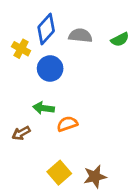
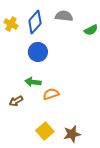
gray semicircle: (80, 36) -> (64, 16), moved
yellow cross: (21, 49) -> (11, 24), moved

